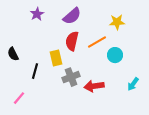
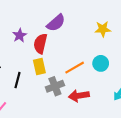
purple star: (37, 14) -> (20, 35), moved
red semicircle: (72, 41) -> (40, 44), moved
orange line: (97, 42) -> (75, 68), moved

